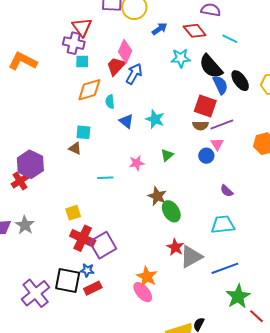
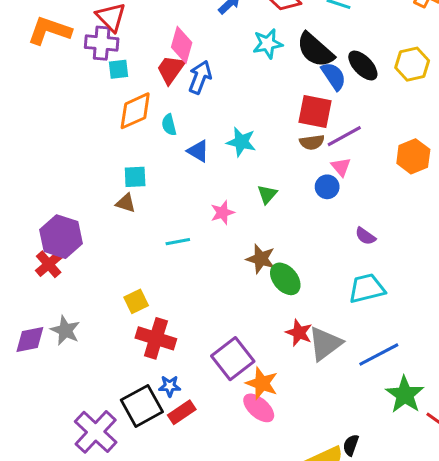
orange L-shape: (23, 61) -> (49, 31), moved
purple square: (103, 245) -> (233, 359), moved
black square: (68, 281) -> (142, 406), turned -32

